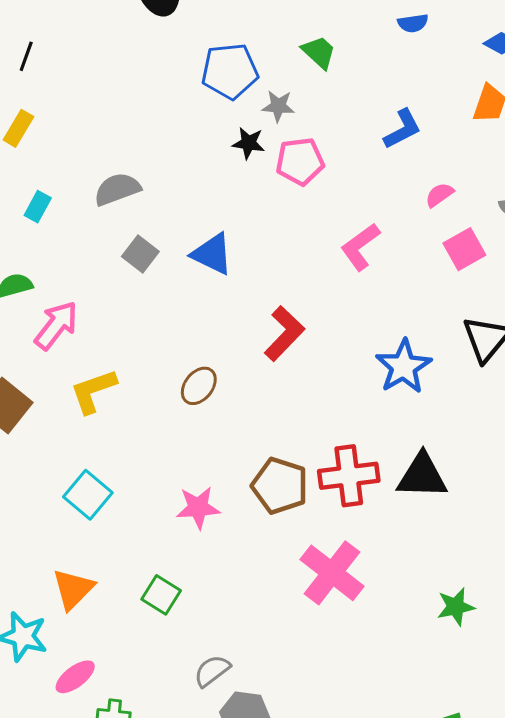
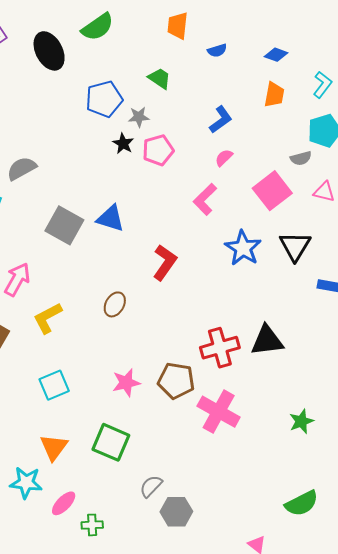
black star: (249, 143) -> (123, 144), turned 30
gray semicircle: (117, 189) -> (22, 168), moved
pink semicircle: (439, 195) -> (224, 158), moved
pink square: (464, 249) -> (272, 191), size x1.4
gray square: (140, 254) -> (64, 225), size x1.6
blue star: (404, 367) -> (243, 248), moved
brown pentagon: (280, 486) -> (176, 381), moved
cyan square: (88, 495) -> (54, 385), turned 36
green square: (161, 595) -> (111, 442), size x1.5

